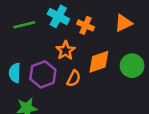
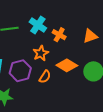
orange diamond: (99, 62) -> (67, 65), turned 45

